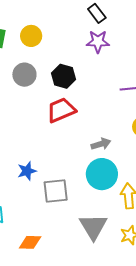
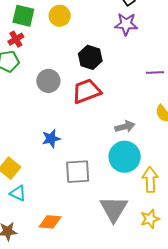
gray circle: (24, 75) -> (48, 81), moved
blue star: (27, 171) -> (51, 139), moved

